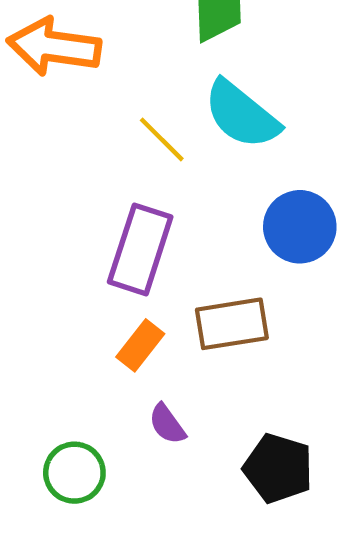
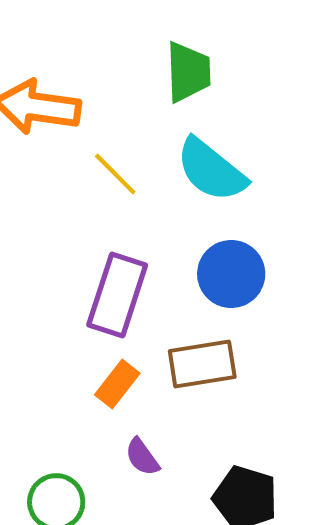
yellow line: (162, 139) -> (115, 174), moved
blue circle: (300, 227) -> (231, 274), moved

